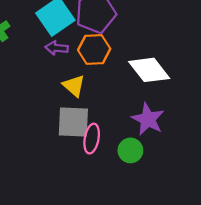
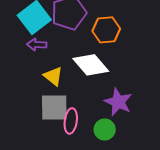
orange hexagon: (94, 49) -> (106, 30), moved
white diamond: (149, 70) -> (91, 65), moved

